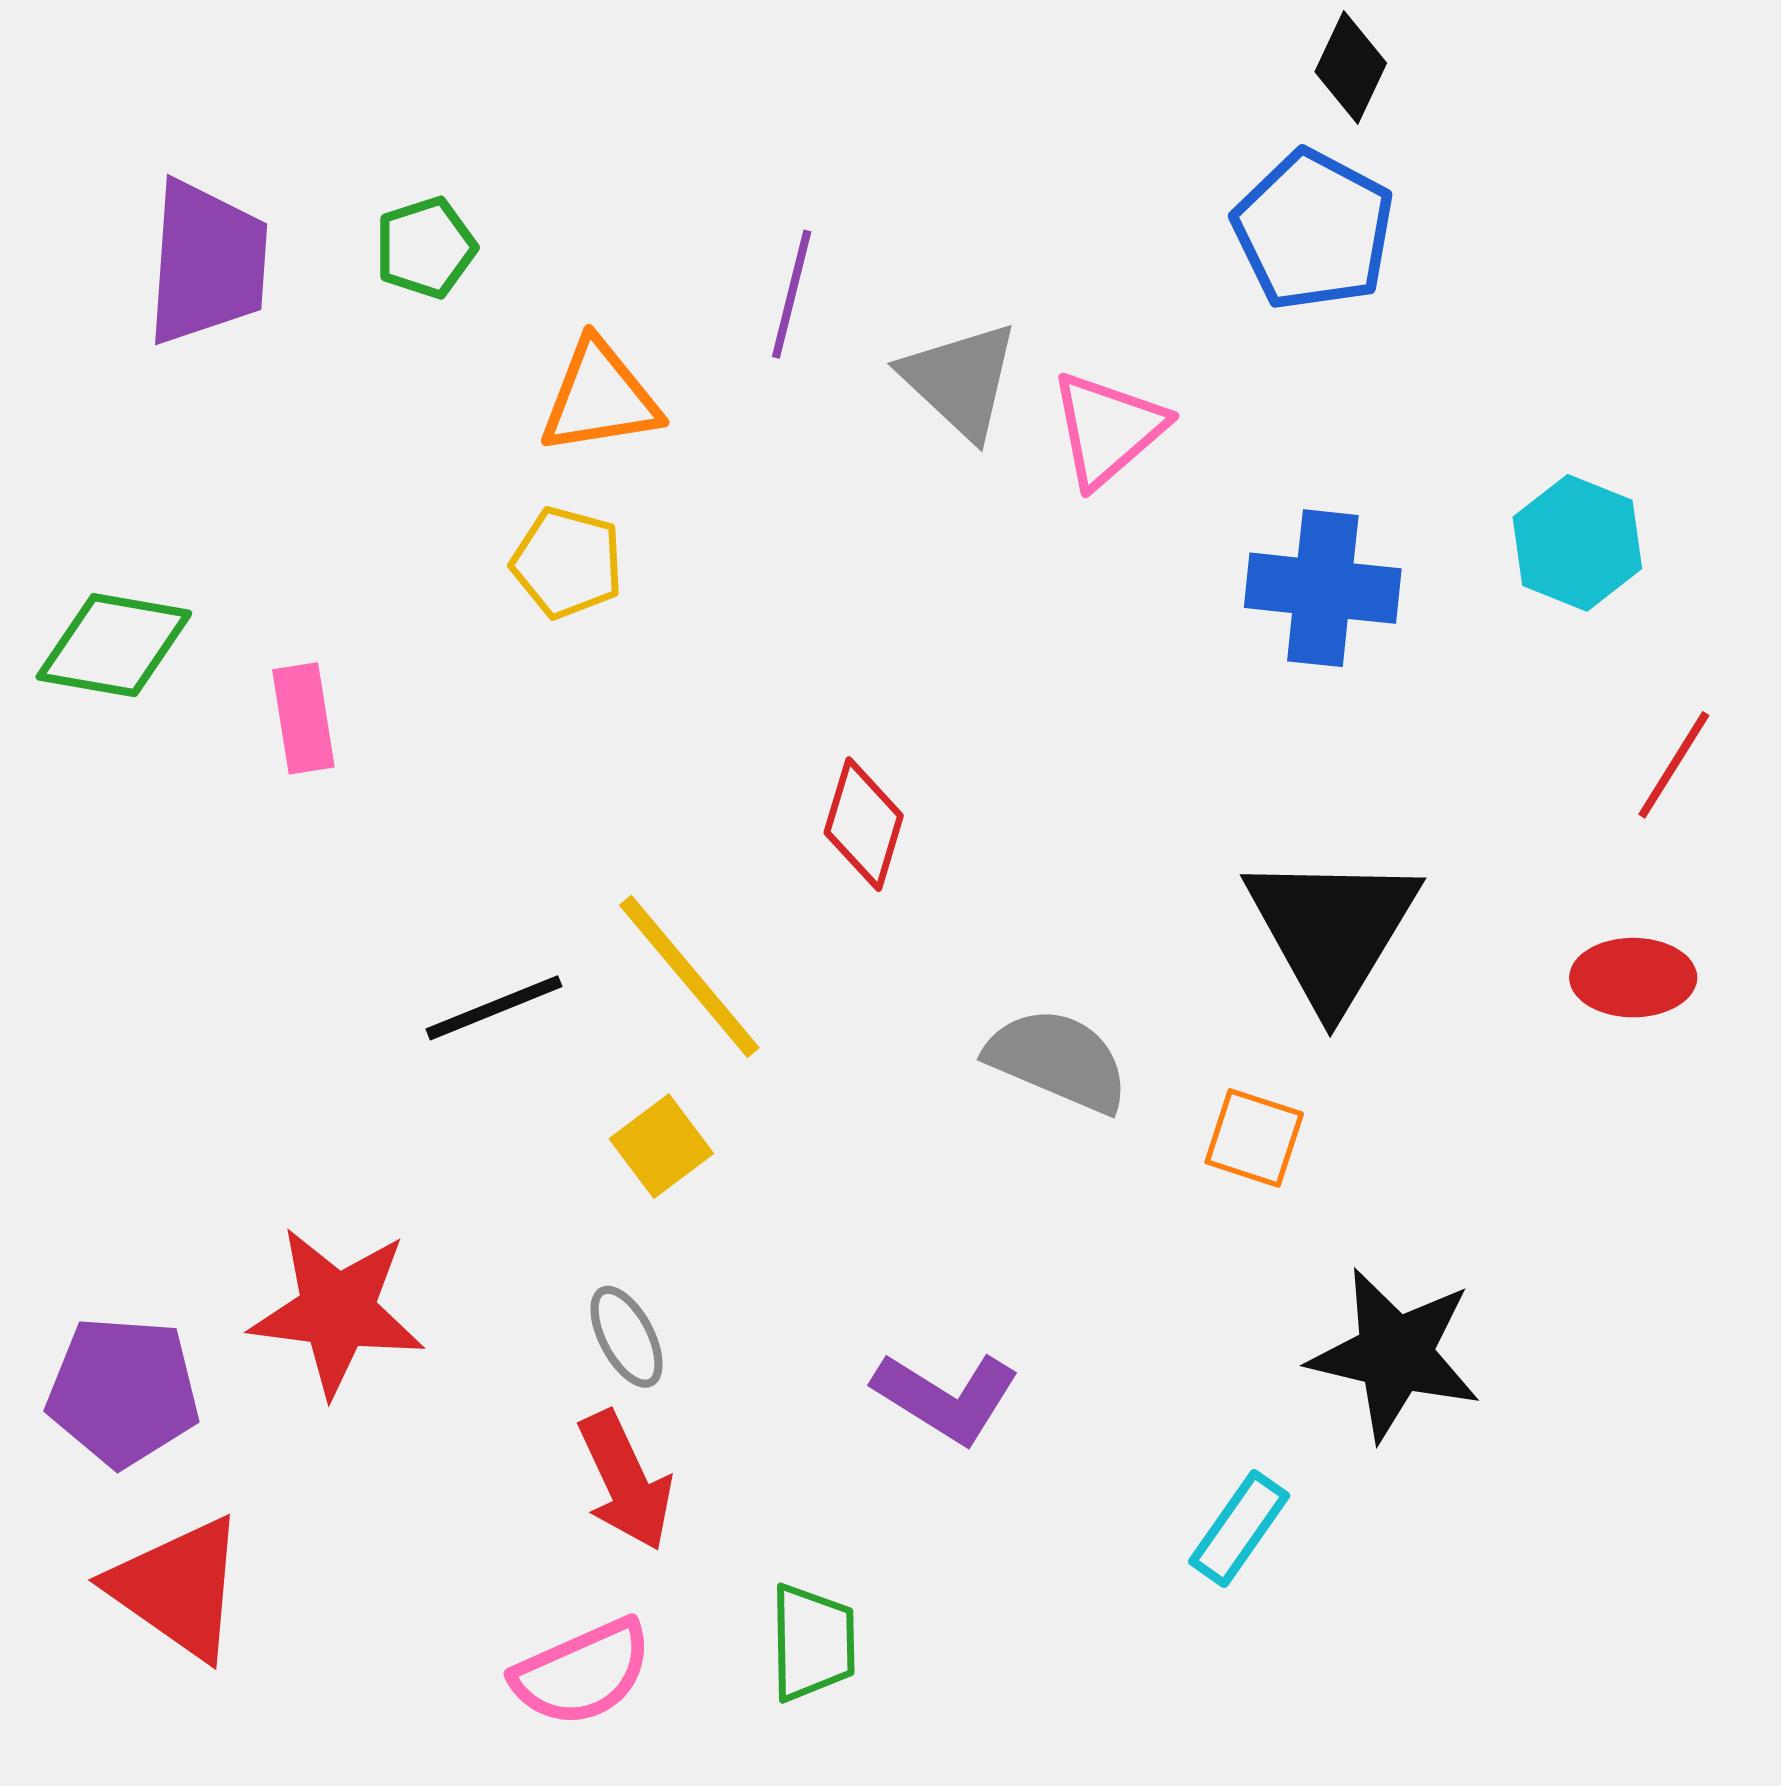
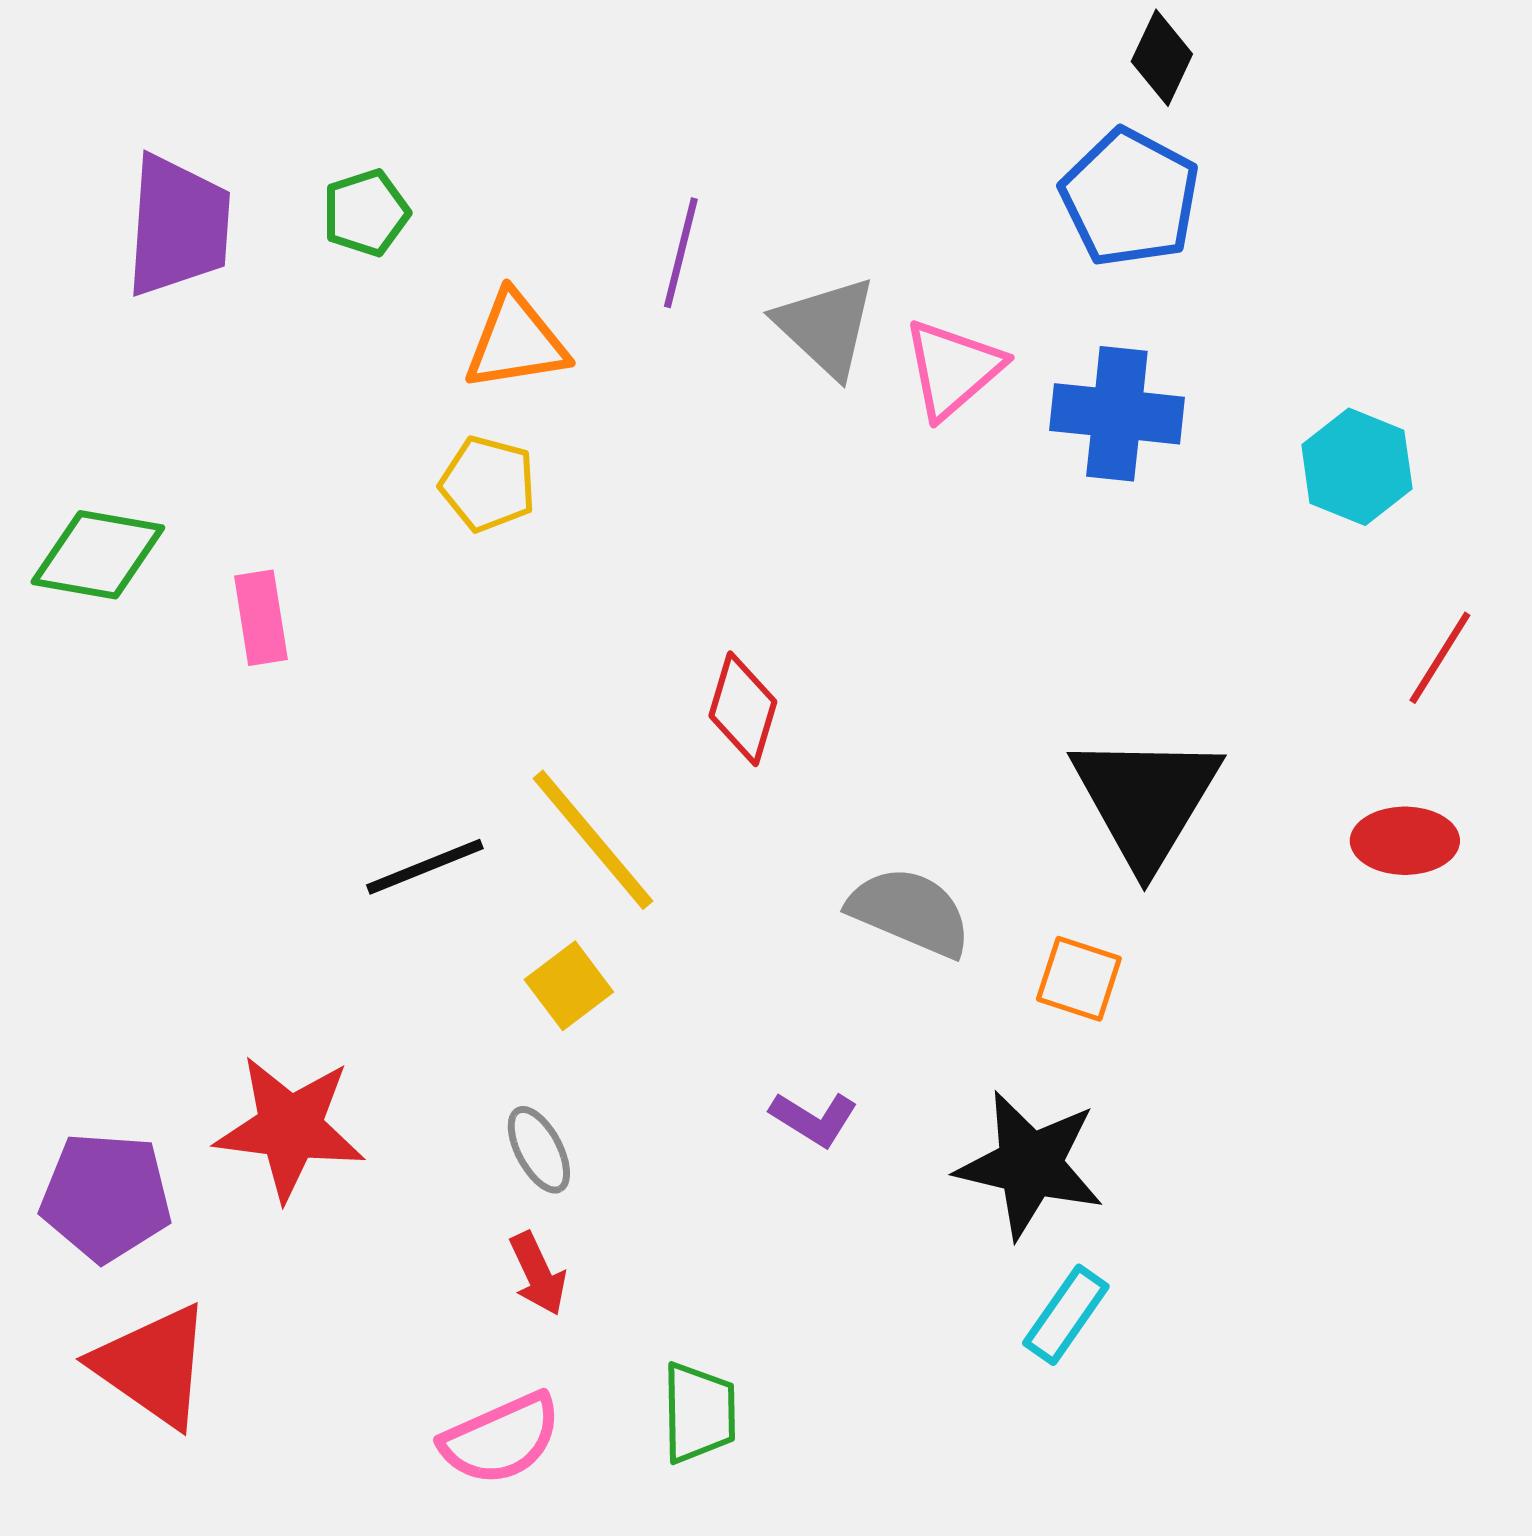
blue cross: (1323, 588) -> (1117, 414), moved
black star: (1395, 1354) -> (1030, 1165), moved
purple L-shape: (946, 1397) -> (814, 1119), moved, size x0.7
red arrow: (625, 1481) -> (538, 1274), size x0.7

